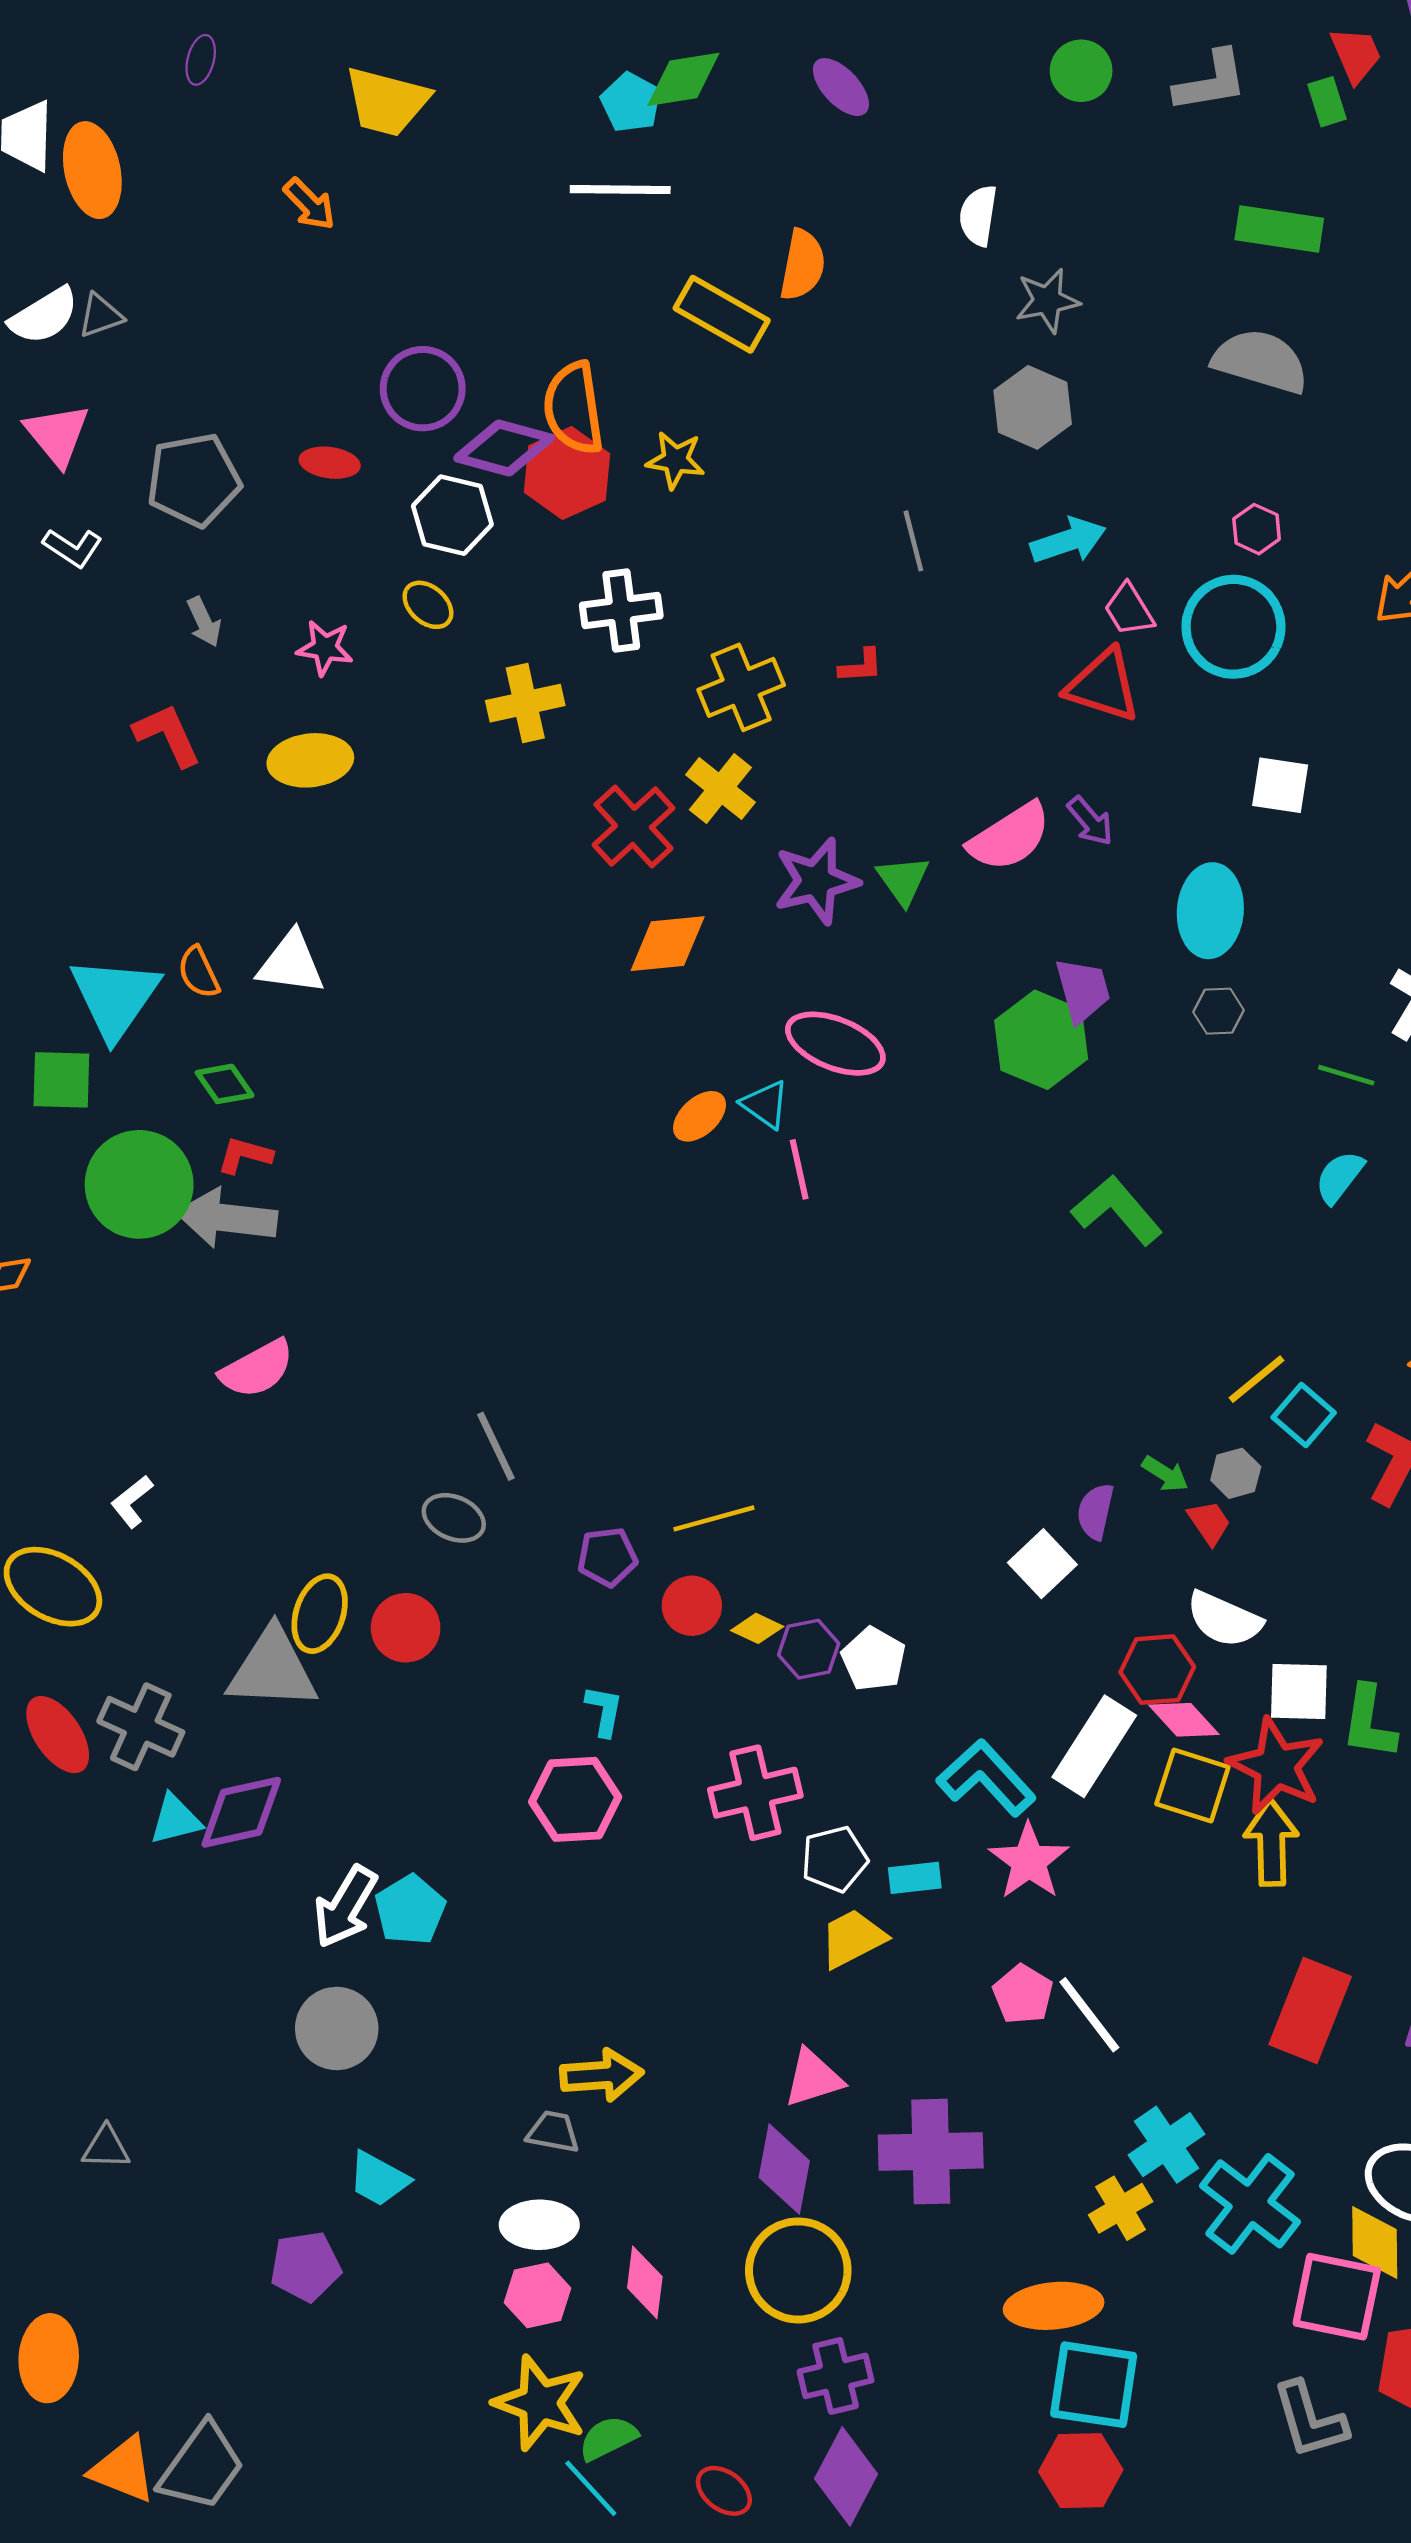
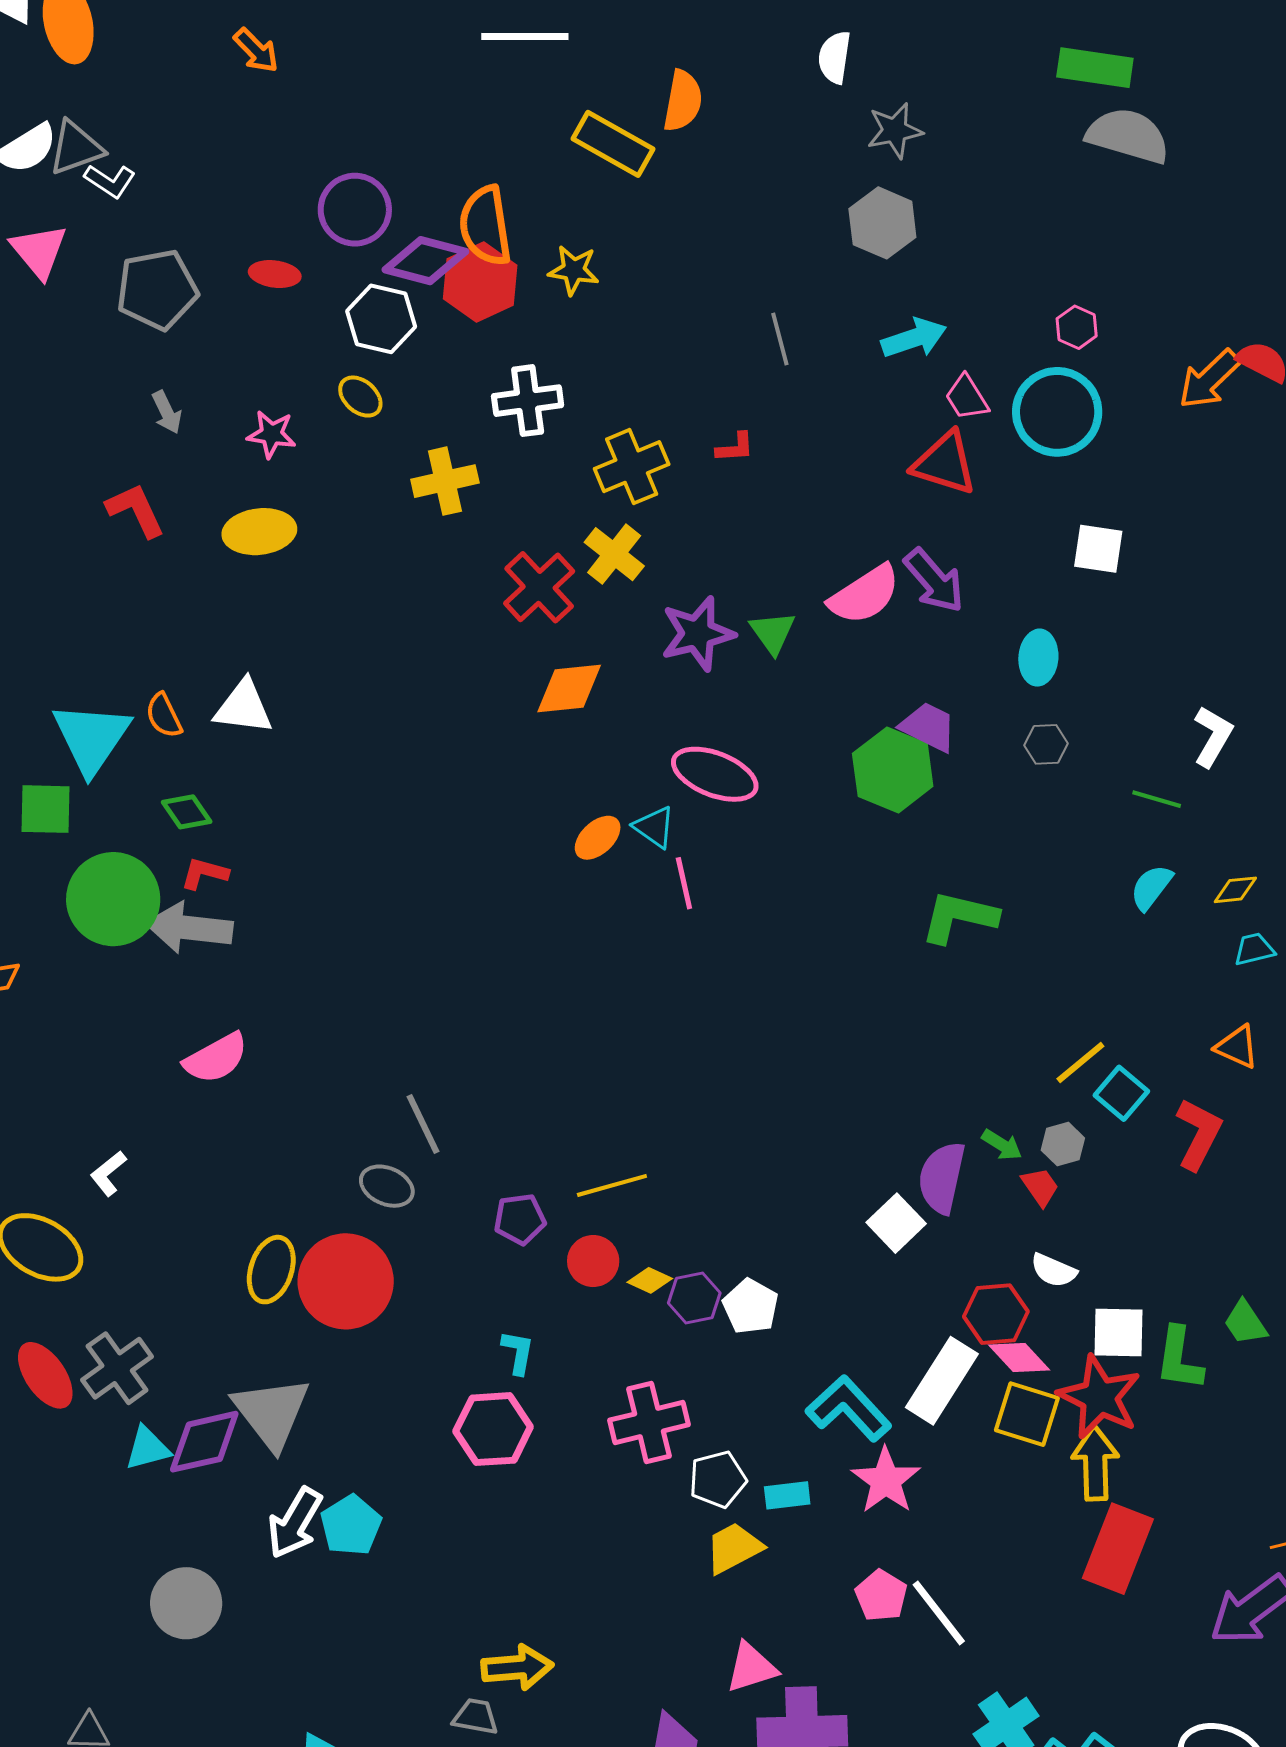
gray triangle: (101, 316) -> (76, 148), size x1.4
gray semicircle: (1261, 361) -> (1128, 136), moved
white L-shape: (73, 548) -> (110, 181), moved
purple arrow: (1090, 821) -> (934, 581), size x1.5
cyan ellipse: (1210, 911) -> (1038, 658), size x0.7
purple trapezoid: (1083, 990) -> (928, 727), turned -48
green L-shape: (1117, 1210) -> (959, 917), turned -36
purple semicircle: (1095, 1511) -> (942, 1178), size x1.5
white semicircle: (1224, 1619) -> (1054, 1270), size x0.7
red circle: (406, 1628) -> (346, 1281), size x1.6
gray triangle: (272, 1669) -> (271, 1413), moved, turned 50
gray cross: (141, 1727) -> (117, 1368), turned 30
red rectangle: (1310, 2010) -> (1118, 1549), moved
gray circle: (337, 2028) -> (186, 1603), moved
pink triangle: (813, 2078) -> (751, 1668), moved

